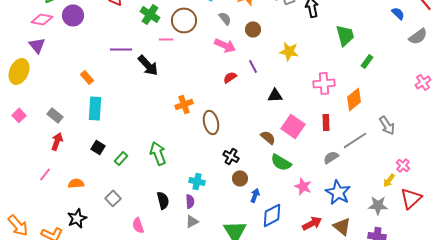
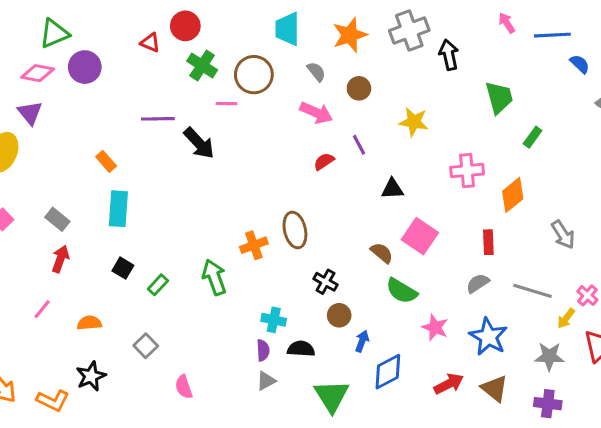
orange cross: (184, 104) -> (254, 245), moved
red rectangle: (326, 122) -> (488, 242), moved
gray line: (355, 140) -> (533, 291), moved, turned 50
black semicircle: (163, 200) -> (301, 349), moved, turned -72

